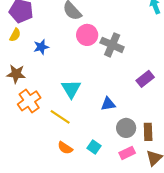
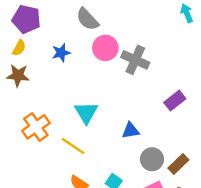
blue star: (41, 47) -> (61, 53), moved
brown star: (16, 74) -> (18, 75), moved
brown rectangle: (148, 132) -> (178, 164), turned 48

